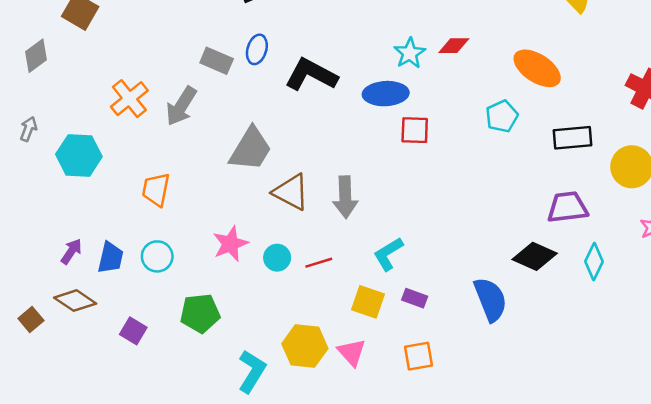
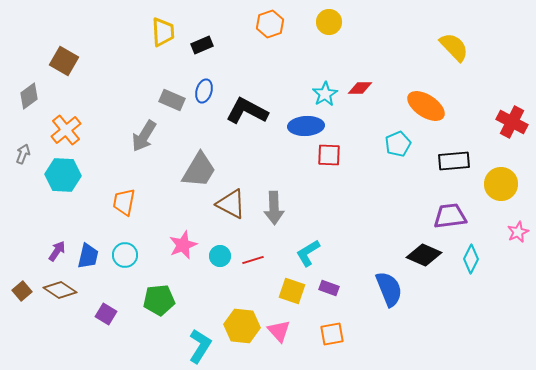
orange cross: (129, 99) -> (66, 130), moved
brown square: (31, 320) -> (22, 291), moved

